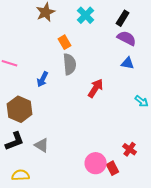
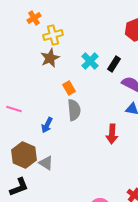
black rectangle: (123, 18) -> (114, 64), moved
red arrow: (96, 88) -> (112, 134), moved, turned 150
gray triangle: (42, 145) -> (46, 163), moved

